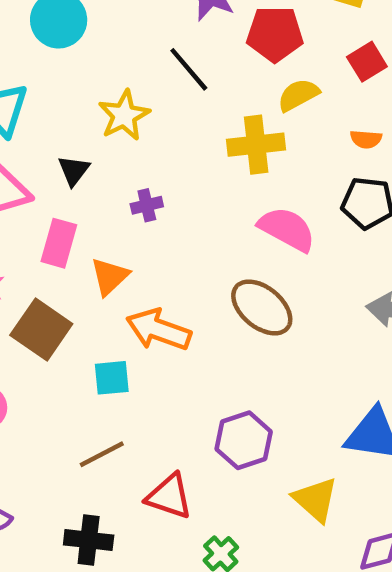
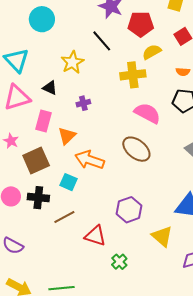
black triangle: (74, 171) -> (50, 88), turned -42
brown square: (41, 329) -> (36, 161), turned 32
cyan square: (112, 378) -> (68, 182), turned 30
black cross: (89, 540) -> (38, 198), moved

